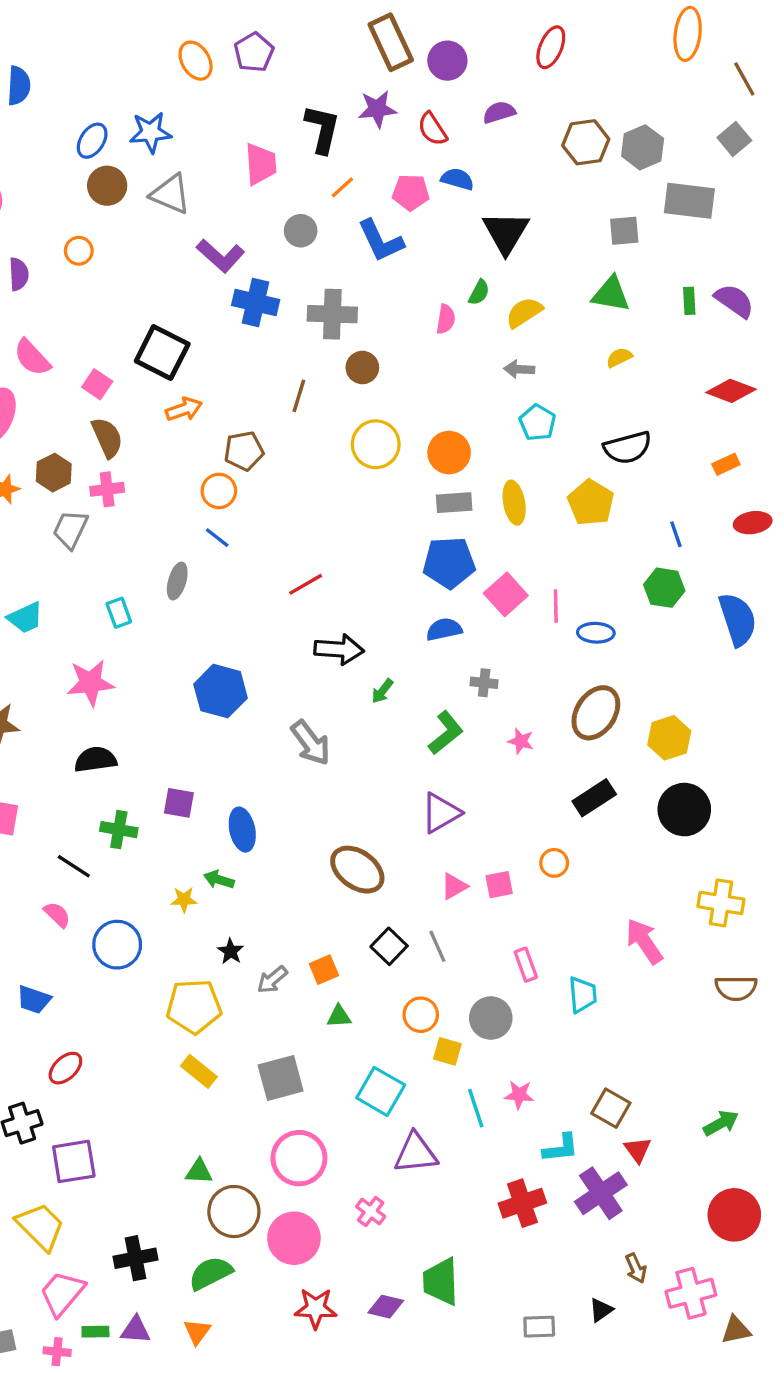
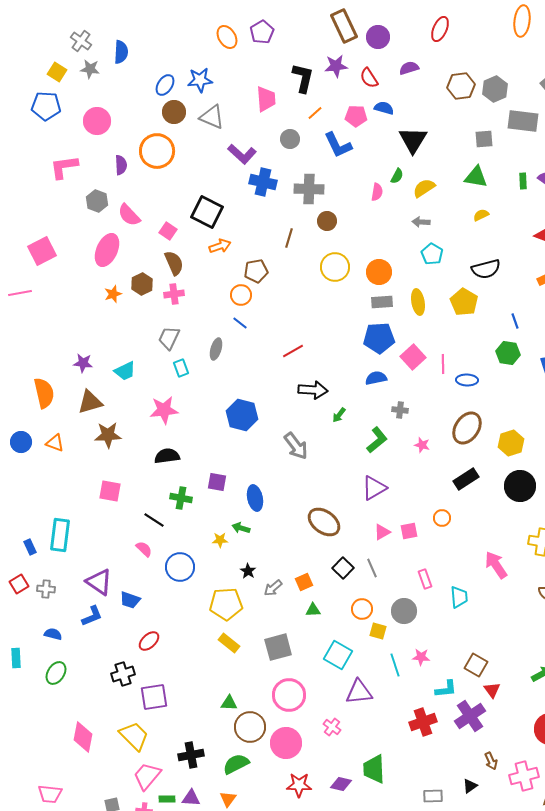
orange circle: (79, 251) -> (157, 151), size x2.0
gray trapezoid: (70, 529) -> (169, 338), moved

